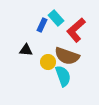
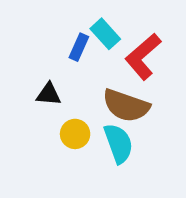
yellow circle: (48, 62) -> (75, 134), moved

